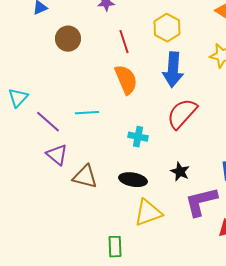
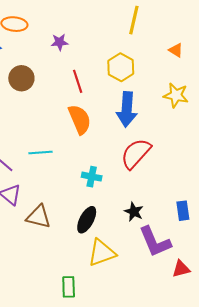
black ellipse: (133, 180) -> (87, 220), turned -72
purple L-shape: (201, 202) -> (155, 242), turned -99

